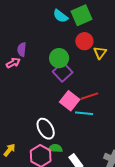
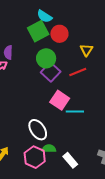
green square: (81, 15) -> (38, 31), moved
red circle: (84, 41) -> (59, 34), moved
red line: (89, 96) -> (78, 72), moved

